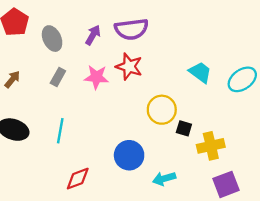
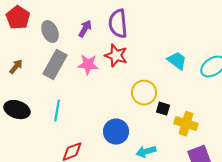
purple semicircle: (131, 29) -> (118, 24), turned 92
gray rectangle: (58, 77) -> (55, 65), size x1.8
yellow cross: (211, 146) -> (186, 124), turned 30

